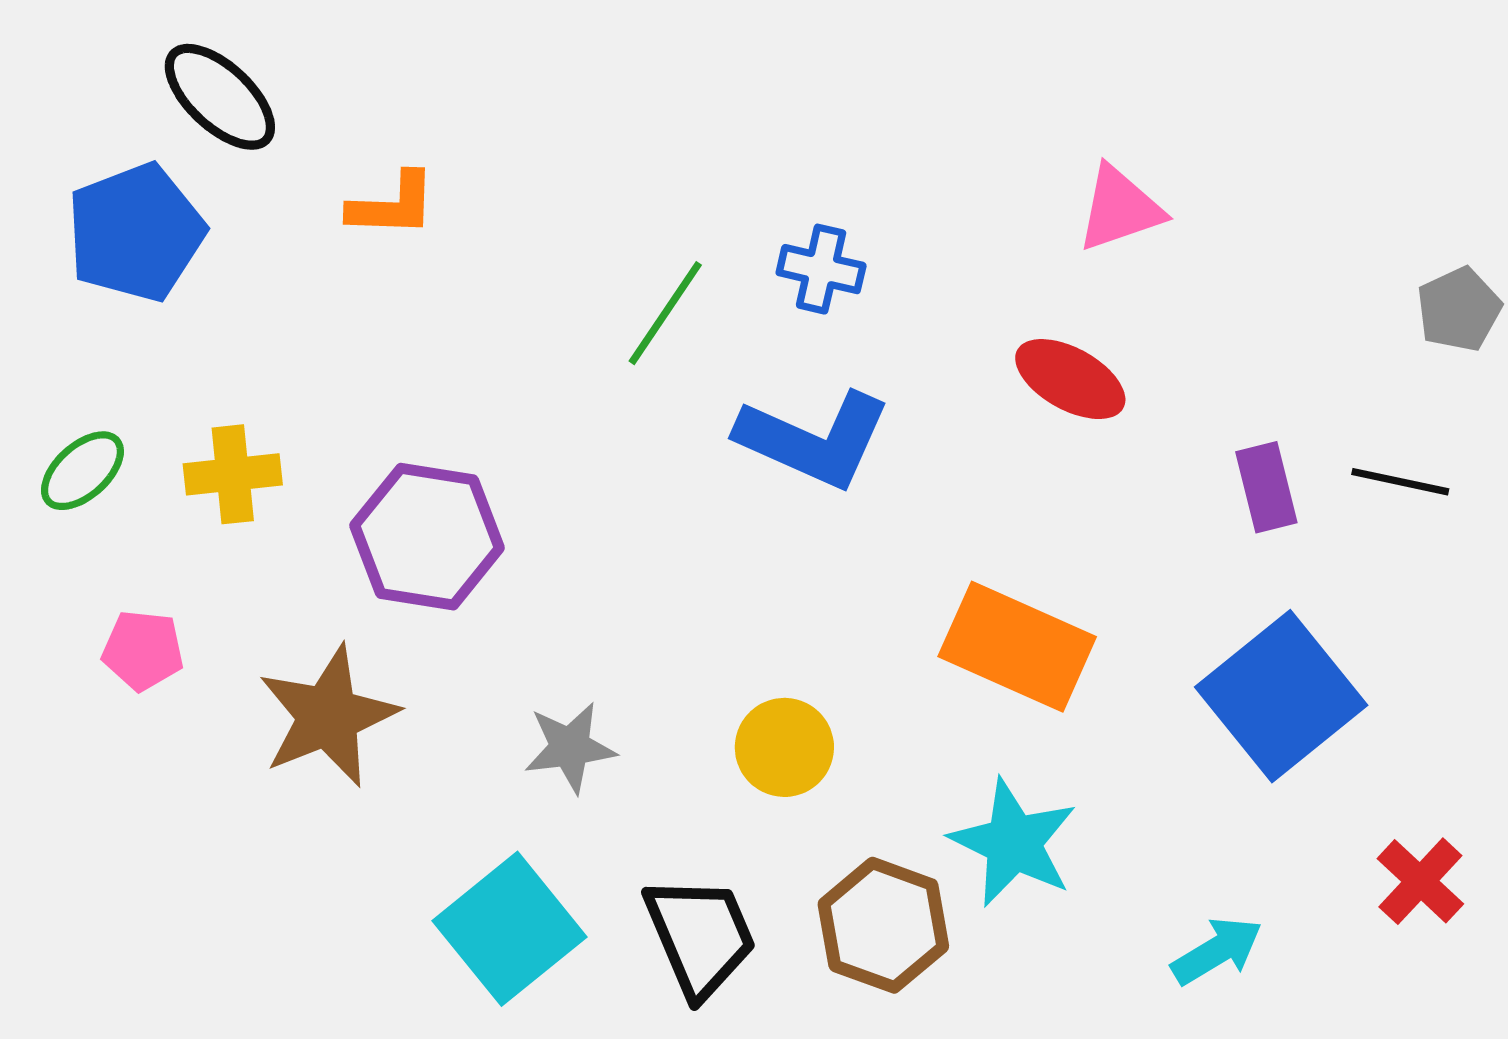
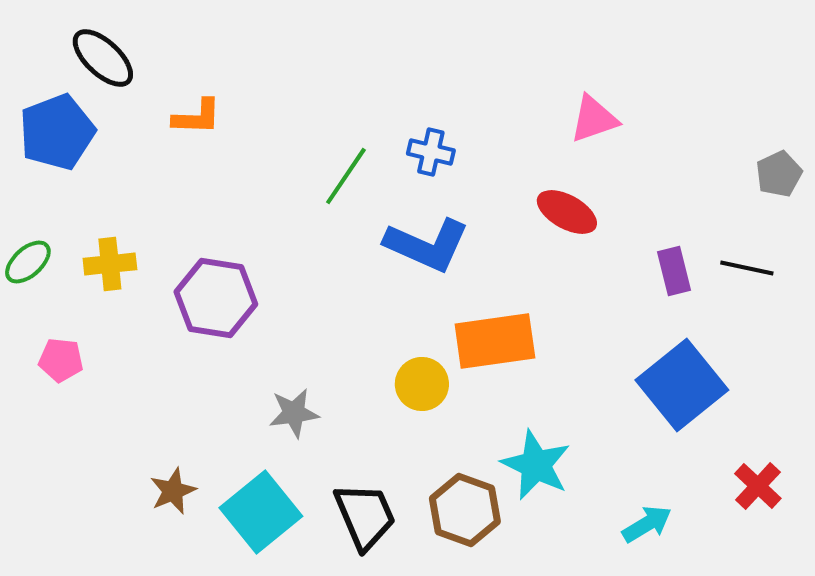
orange rectangle: (1017, 647) -> (495, 341), moved, turned -32
brown star: (328, 716) -> (173, 491), moved, size x0.6
yellow circle: (784, 747) -> (422, 384), moved

